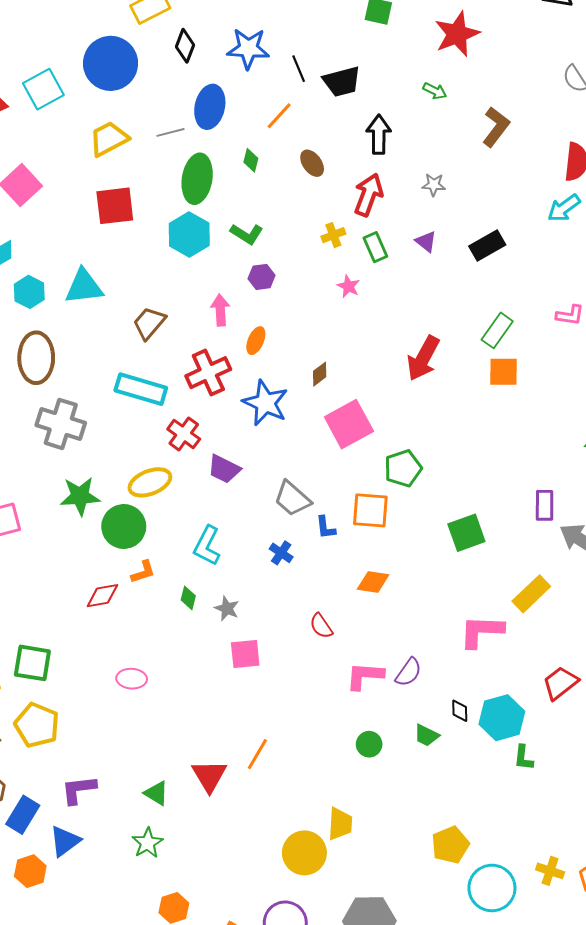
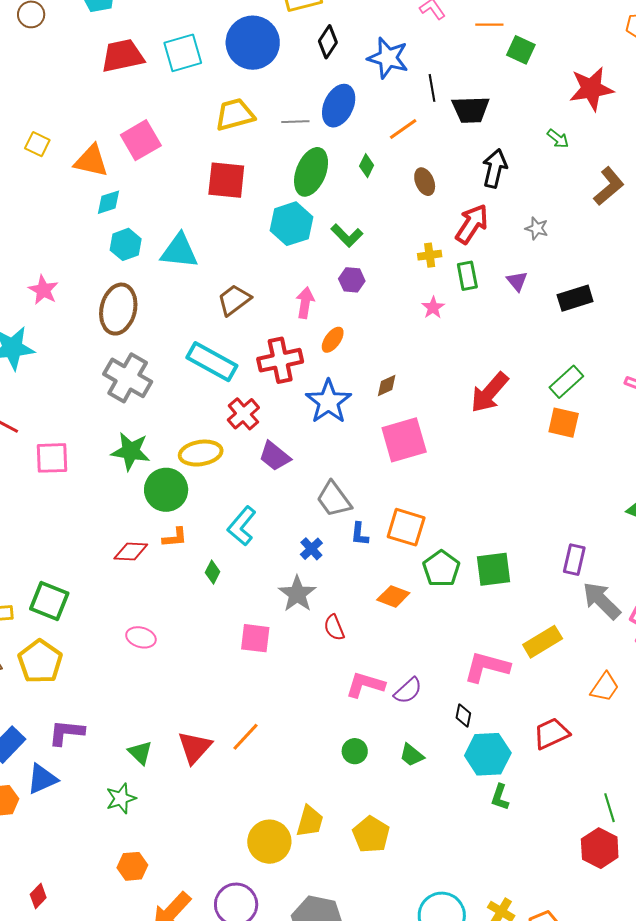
green pentagon: (403, 468) -> (441, 569), moved, turned -30
gray star: (227, 608) -> (297, 594), moved, size x1.5
black diamond: (460, 711) -> (463, 716), moved
yellow pentagon: (450, 845) -> (371, 834), moved, turned -30

